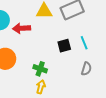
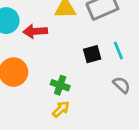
gray semicircle: (86, 69) -> (122, 85), turned -64
yellow arrow: (41, 87) -> (61, 109), turned 32

